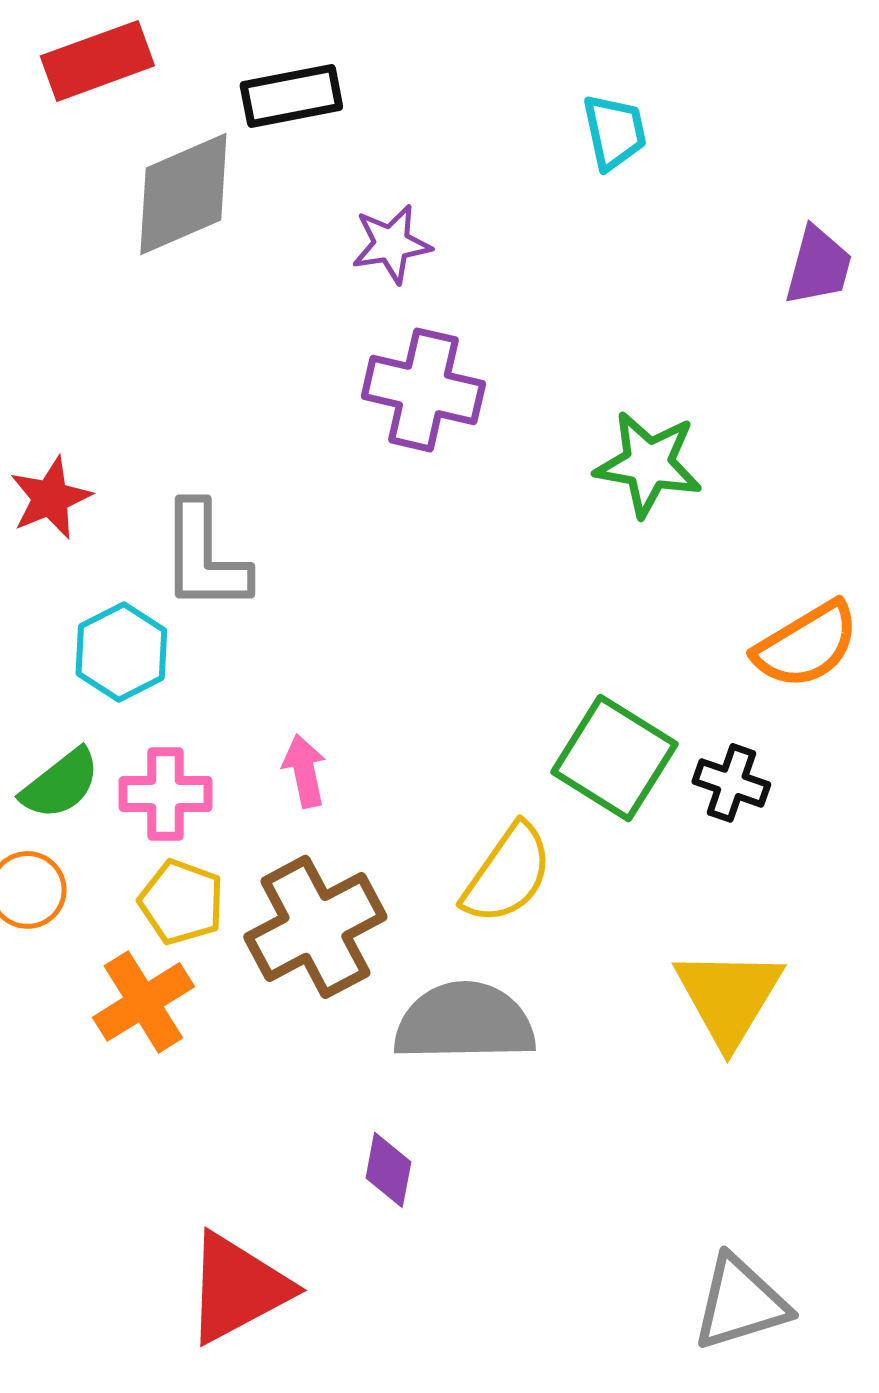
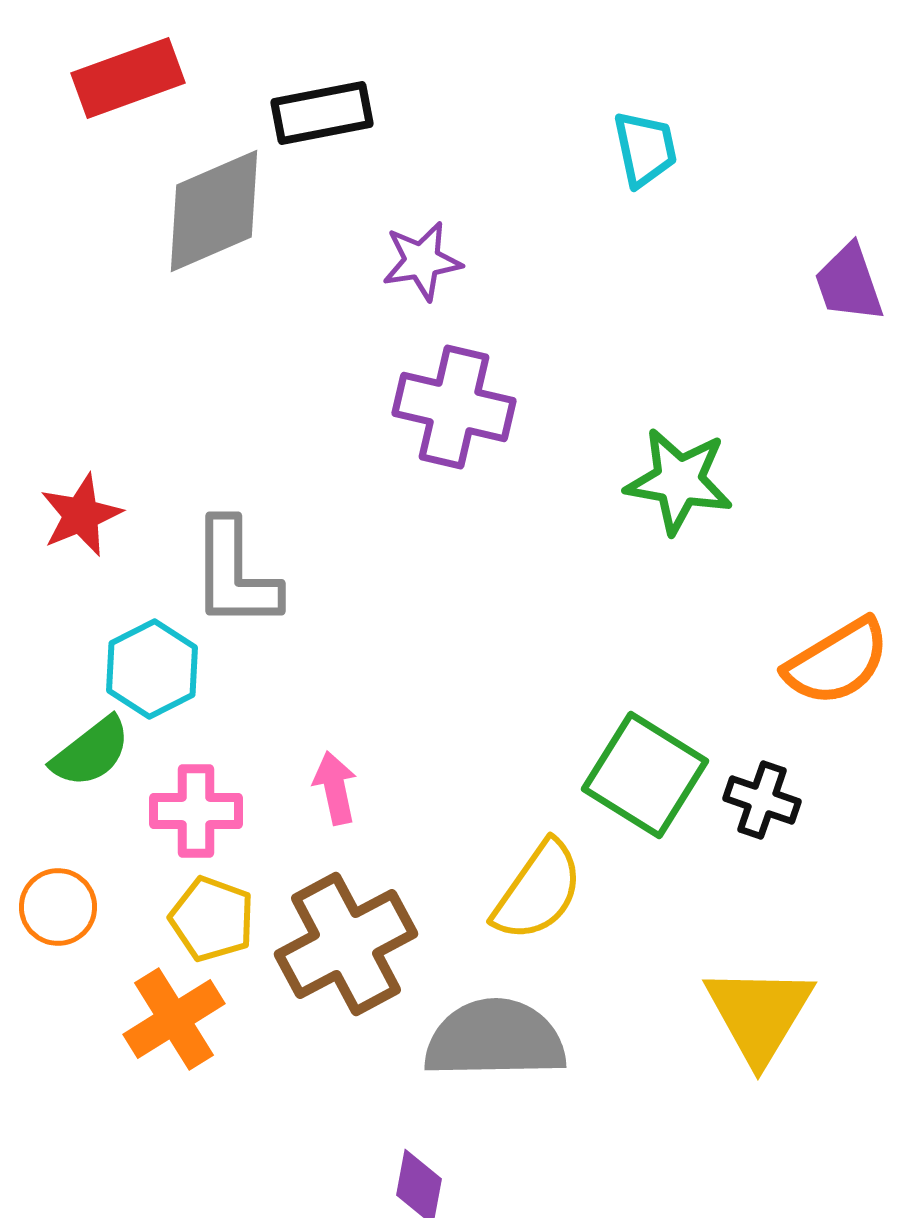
purple trapezoid: (818, 266) -> (849, 283), turned 146
green semicircle: (60, 784) -> (91, 752), moved

